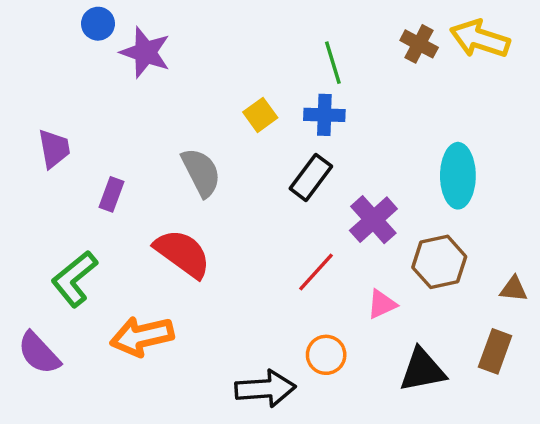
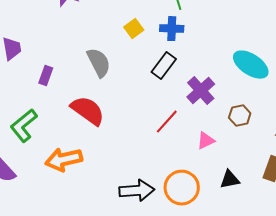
cyan ellipse: (458, 176) -> (251, 65), turned -57
brown hexagon: (439, 262) -> (240, 116), size x0.7
orange circle: (326, 355) -> (182, 188), moved, size x1.5
black triangle: (422, 370) -> (230, 180), size x0.7

